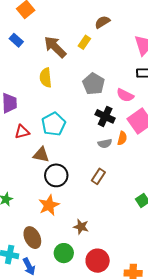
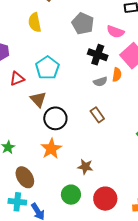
brown triangle: (41, 155) -> (38, 99), turned 42
brown rectangle: (98, 176) -> (97, 115), turned -63
brown ellipse: (32, 238) -> (25, 177), moved

